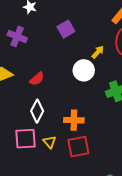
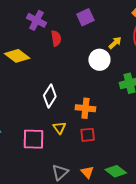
red semicircle: (37, 79) -> (56, 38), moved, turned -63
pink square: (26, 139) -> (33, 139), moved
red square: (78, 147) -> (88, 135), size x0.7

